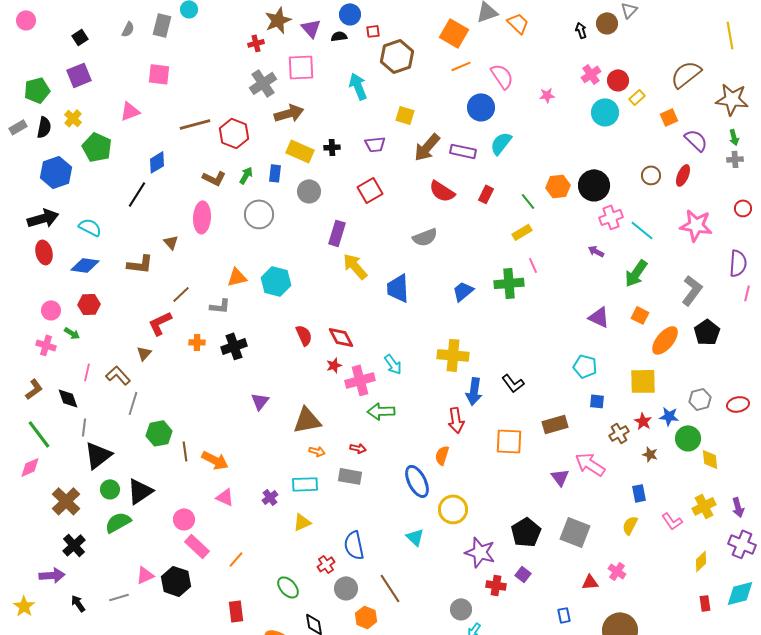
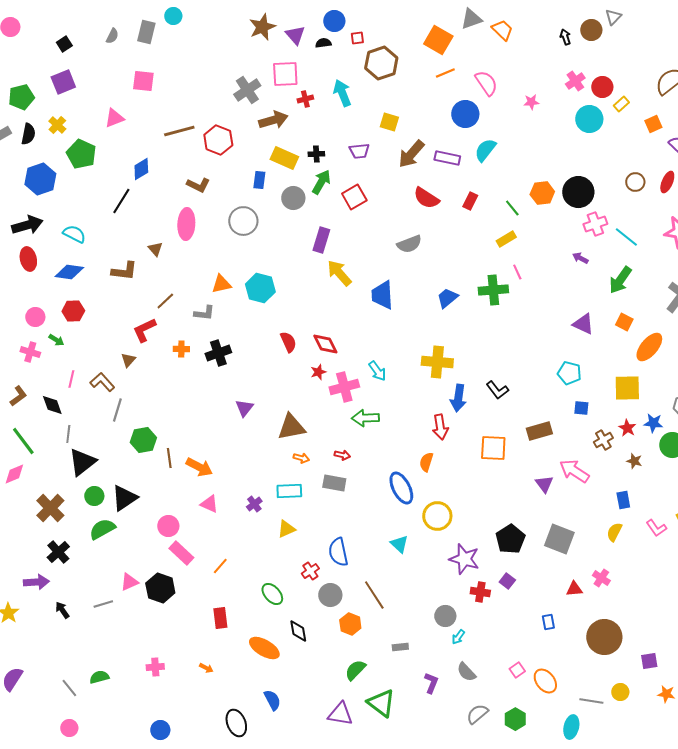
red cross: (256, 43) -> (305, 99), moved
green arrow: (246, 175) -> (321, 182), moved, size x1.4

